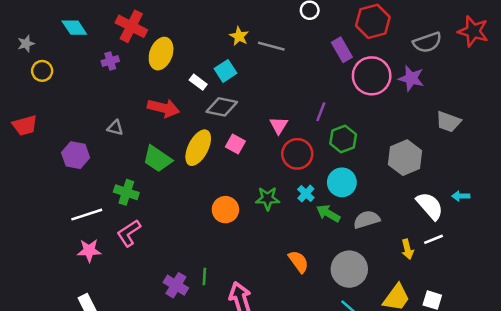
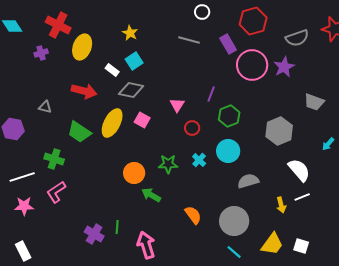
yellow star: (239, 36) -> (130, 33), moved
gray line: (271, 46) -> (189, 40), moved
purple star: (411, 78) -> (284, 67), turned 30
red circle: (297, 154) -> (192, 128), size x0.6
cyan arrow: (461, 196) -> (328, 144), moved, turned -48
green arrow: (328, 213) -> (151, 195), moved

